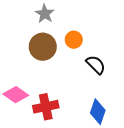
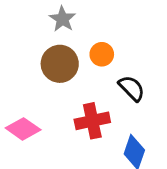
red cross: (46, 107) -> (92, 121), moved

